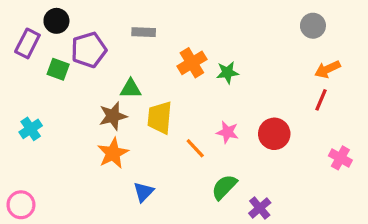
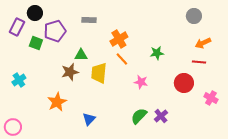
green star: (227, 72) -> (157, 53), moved
red line: (321, 100) -> (199, 62), turned 72
red circle: (274, 134) -> (184, 83), moved
orange line: (195, 148) -> (122, 59), moved
orange star: (113, 153) -> (57, 102), moved
purple cross: (260, 208) -> (161, 116), moved

